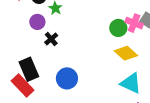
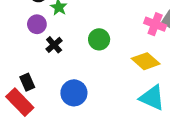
green circle: (118, 28) -> (99, 39), moved
black rectangle: (29, 69) -> (27, 82), size x0.6

